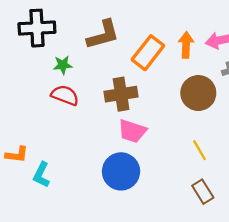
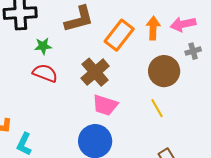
brown cross: (121, 94) -> (95, 72), turned -32
yellow line: (199, 150) -> (157, 108), moved

